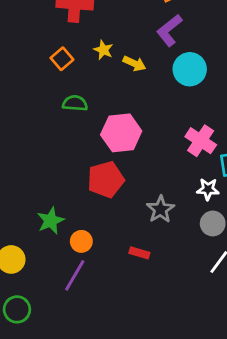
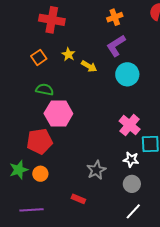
pink hexagon: (121, 133) -> (58, 114), moved
red pentagon: (106, 179) -> (40, 141), moved
orange circle: (81, 241) -> (40, 174), moved
purple line: (75, 275) -> (32, 210), turned 50

